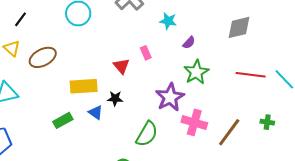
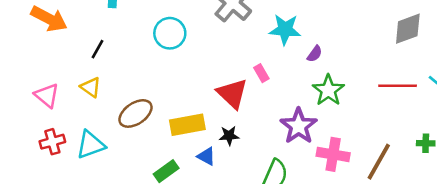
cyan star: (168, 21) -> (285, 29), size x1.4
gray diamond: (239, 27) -> (408, 29), moved
brown ellipse: (43, 57) -> (135, 113), moved
red triangle: (121, 66) -> (232, 94), size x1.5

